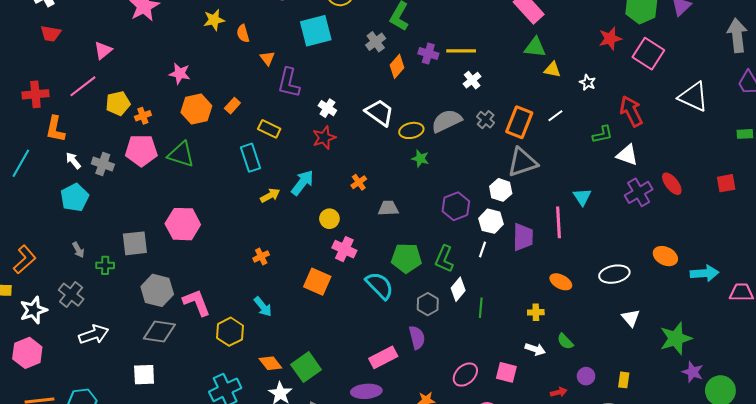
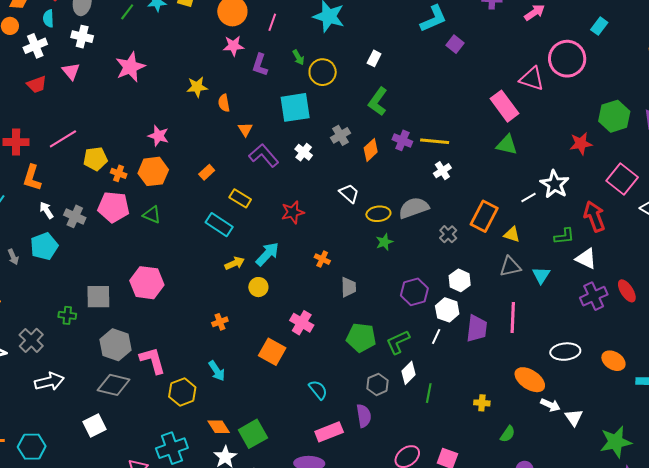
red trapezoid: (51, 34) -> (37, 84), turned -35
gray cross: (376, 42) -> (340, 135), moved
pink triangle: (103, 50) -> (71, 71), moved, turned -36
pink square: (648, 54) -> (622, 179), moved
yellow triangle: (552, 70) -> (512, 234), moved
white star: (588, 82) -> (555, 184), size x1.8
purple L-shape: (289, 83) -> (264, 155), turned 120
white cross: (327, 108) -> (304, 152), moved
orange hexagon: (196, 109) -> (153, 171), moved
white trapezoid: (379, 113) -> (349, 193), size x0.7
orange cross: (143, 116) -> (119, 173), turned 35
white line: (555, 116) -> (528, 198), moved
gray cross: (486, 120) -> (448, 234), moved
green triangle: (181, 154) -> (152, 215), size x0.7
cyan rectangle: (250, 158) -> (219, 225), turned -44
green star: (420, 159) -> (384, 242), turned 30
gray triangle: (522, 162) -> (510, 267), moved, size x0.7
orange cross: (359, 182) -> (322, 259), turned -35
cyan triangle: (582, 197) -> (541, 275), moved
gray trapezoid: (388, 208) -> (348, 287), turned 85
yellow circle: (329, 219) -> (258, 287), moved
gray arrow: (78, 250) -> (13, 257), moved
green L-shape: (444, 259) -> (398, 342), turned 36
white ellipse: (614, 274) -> (565, 352), moved
orange ellipse: (561, 282) -> (530, 380), moved, size x1.4
cyan semicircle: (379, 286) -> (318, 390), moved, size x0.7
green semicircle: (565, 341) -> (508, 434), turned -108
white arrow: (535, 349) -> (550, 405), moved
white square: (144, 375) -> (94, 426), turned -30

